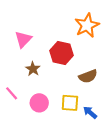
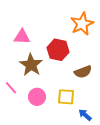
pink triangle: (23, 39) -> (22, 37), turned 48
brown star: (33, 69) -> (31, 65), size x1.6
blue arrow: (90, 112) -> (85, 115), moved

